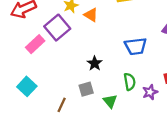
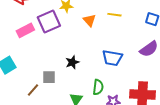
orange triangle: (91, 15) -> (89, 20), moved
gray square: (86, 89) -> (49, 77), moved

